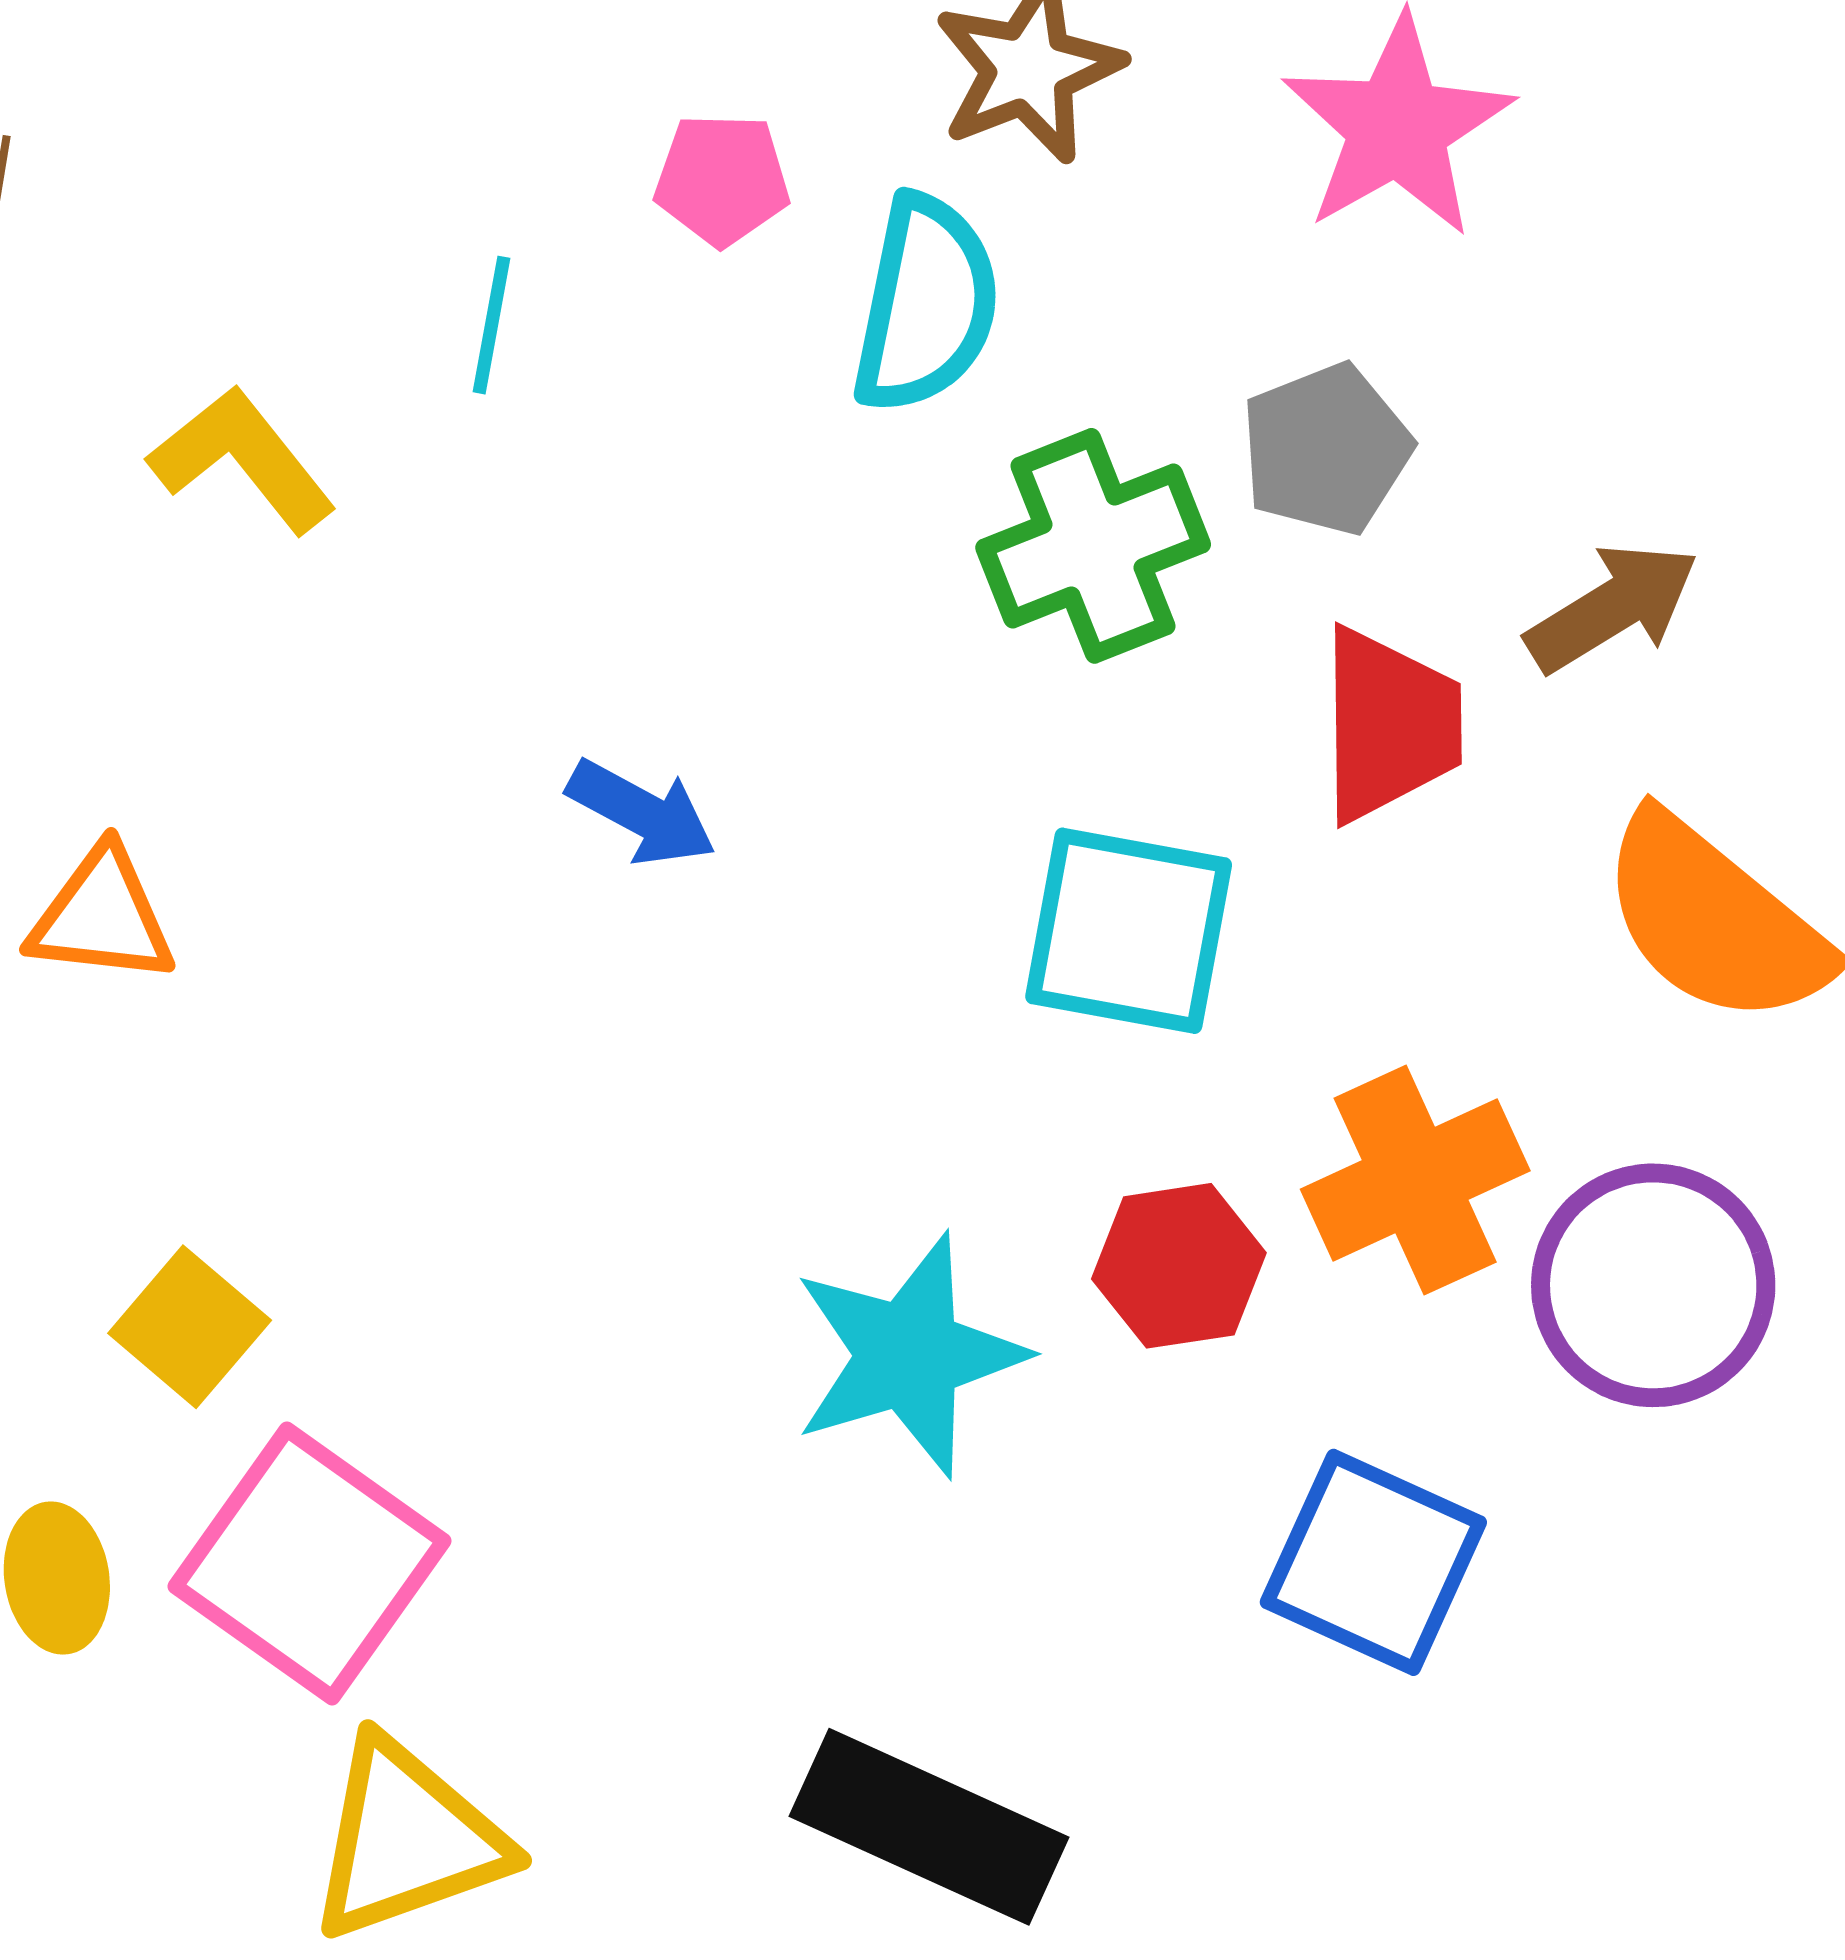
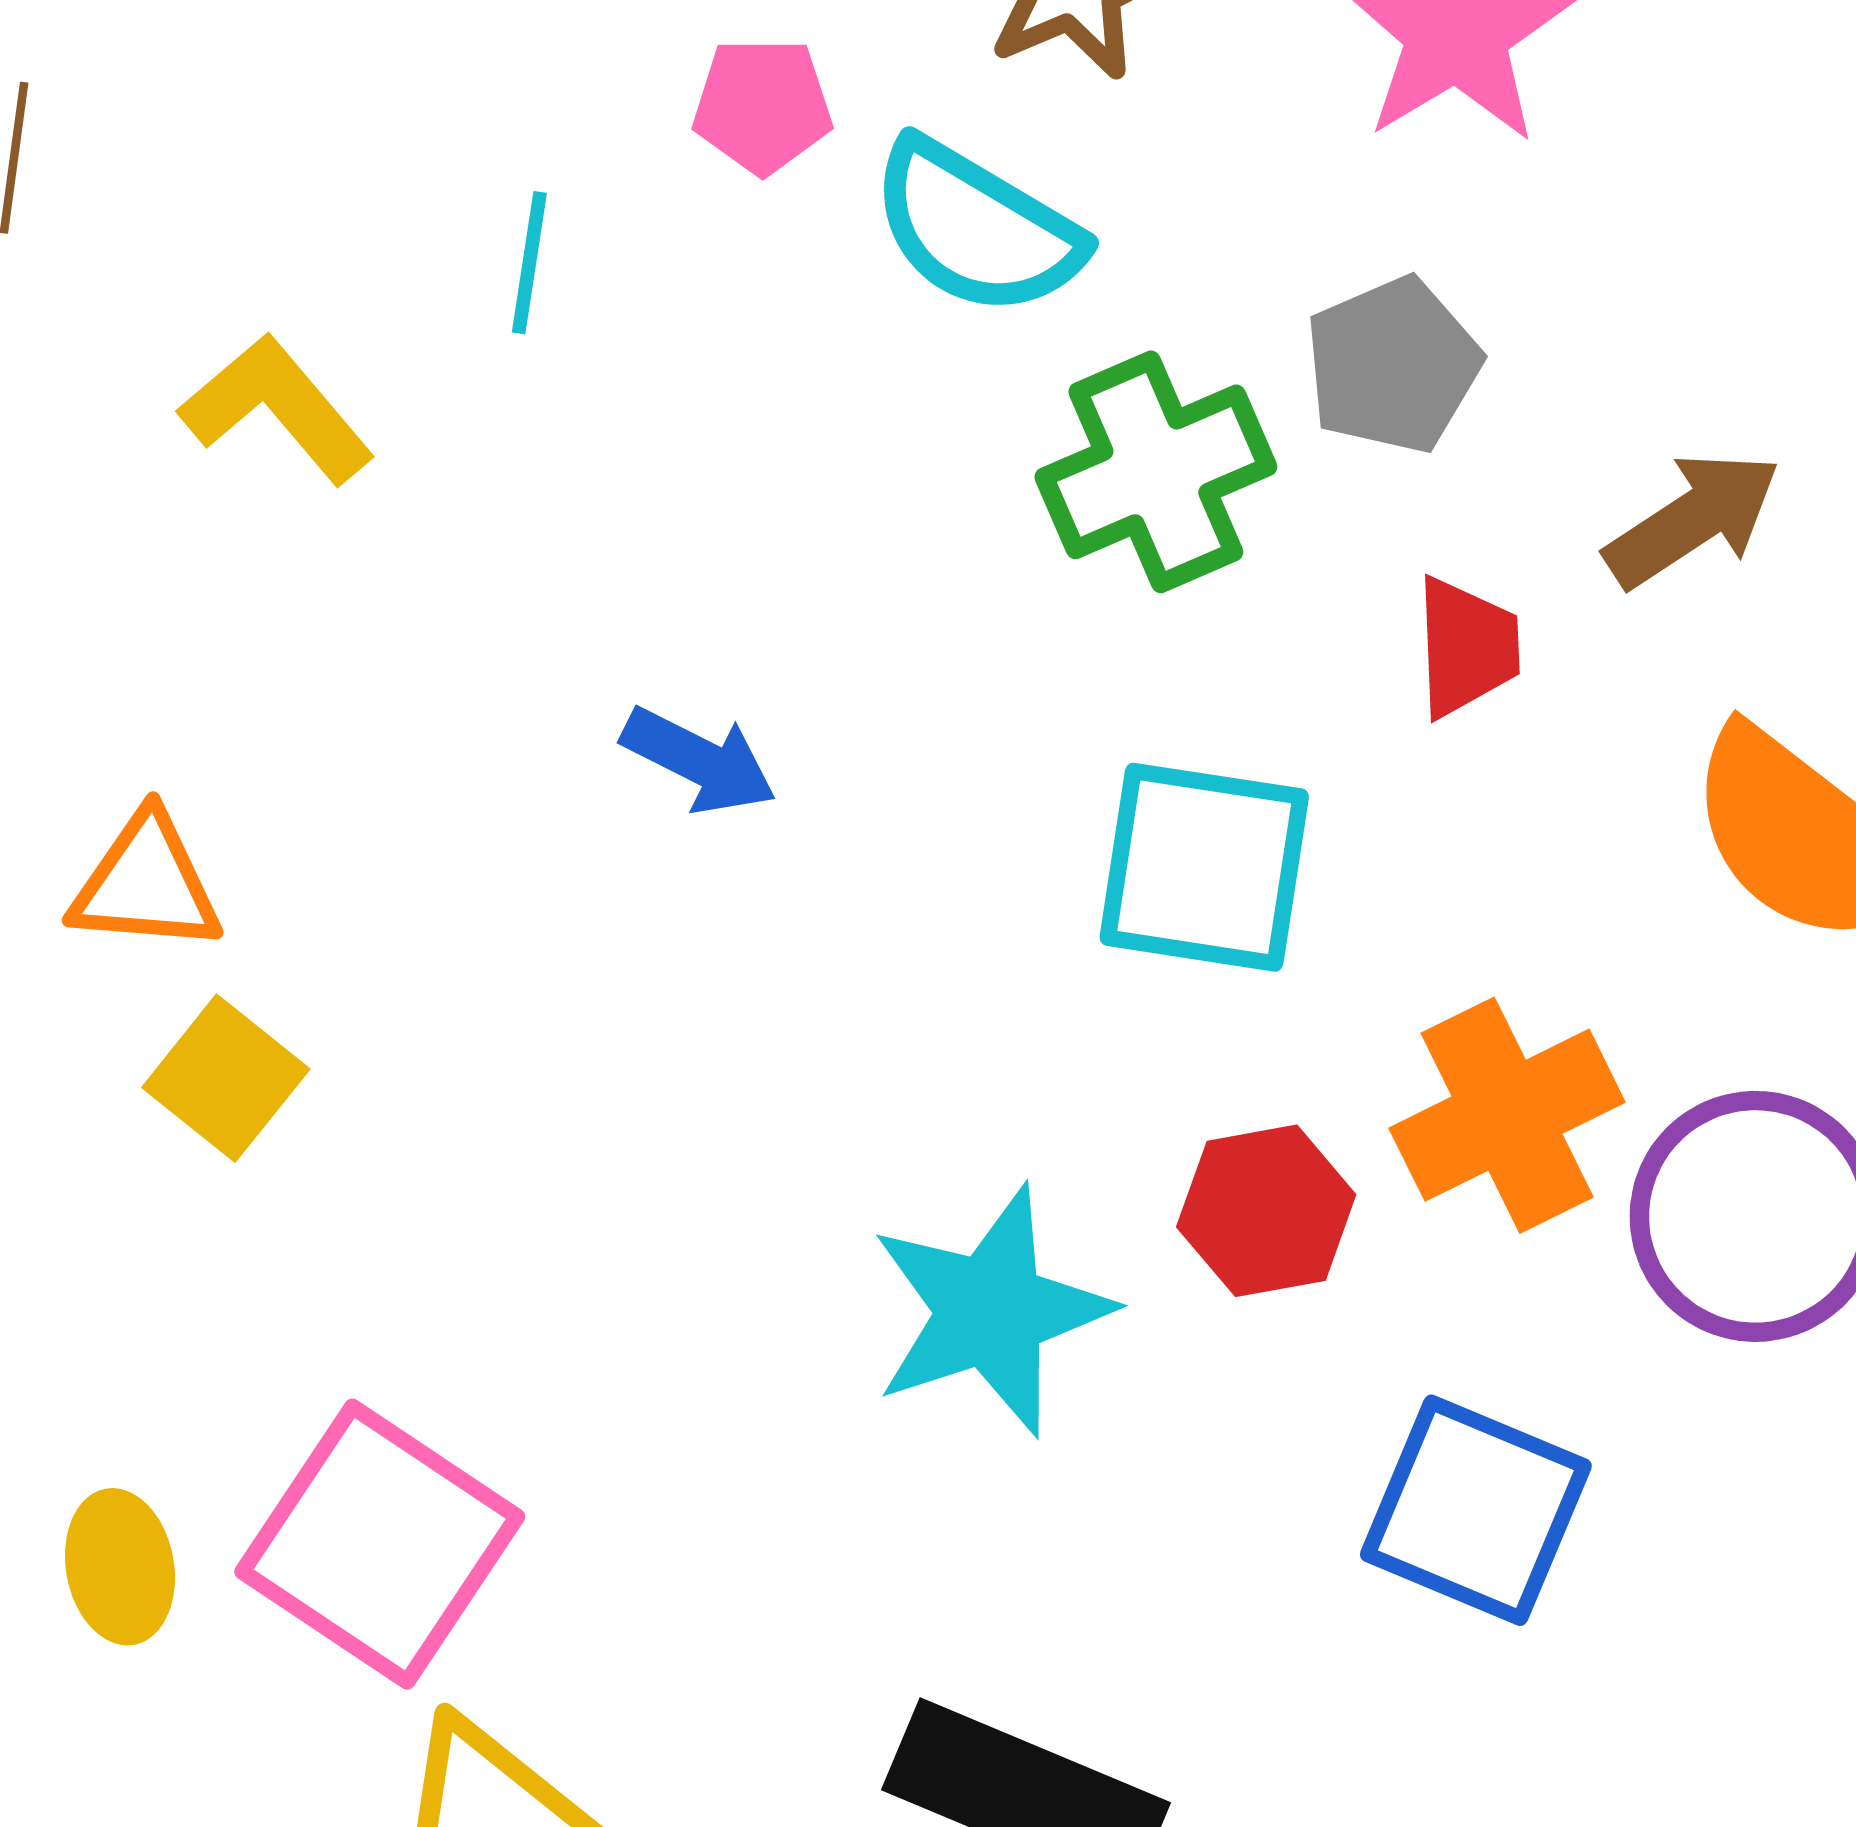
cyan semicircle: (926, 304) -> (976, 228), turned 111
red trapezoid: (1390, 725) -> (1467, 647), size x0.7
yellow square: (190, 1327) -> (226, 1078), moved

